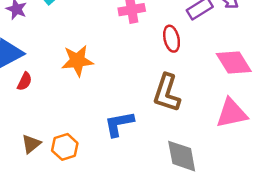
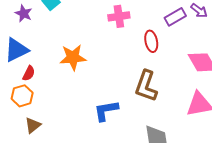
orange hexagon: (65, 147) -> (22, 96), moved

